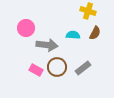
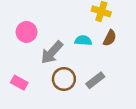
gray arrow: (47, 45) -> (52, 52), turned 125
pink rectangle: (36, 70) -> (19, 83), moved

